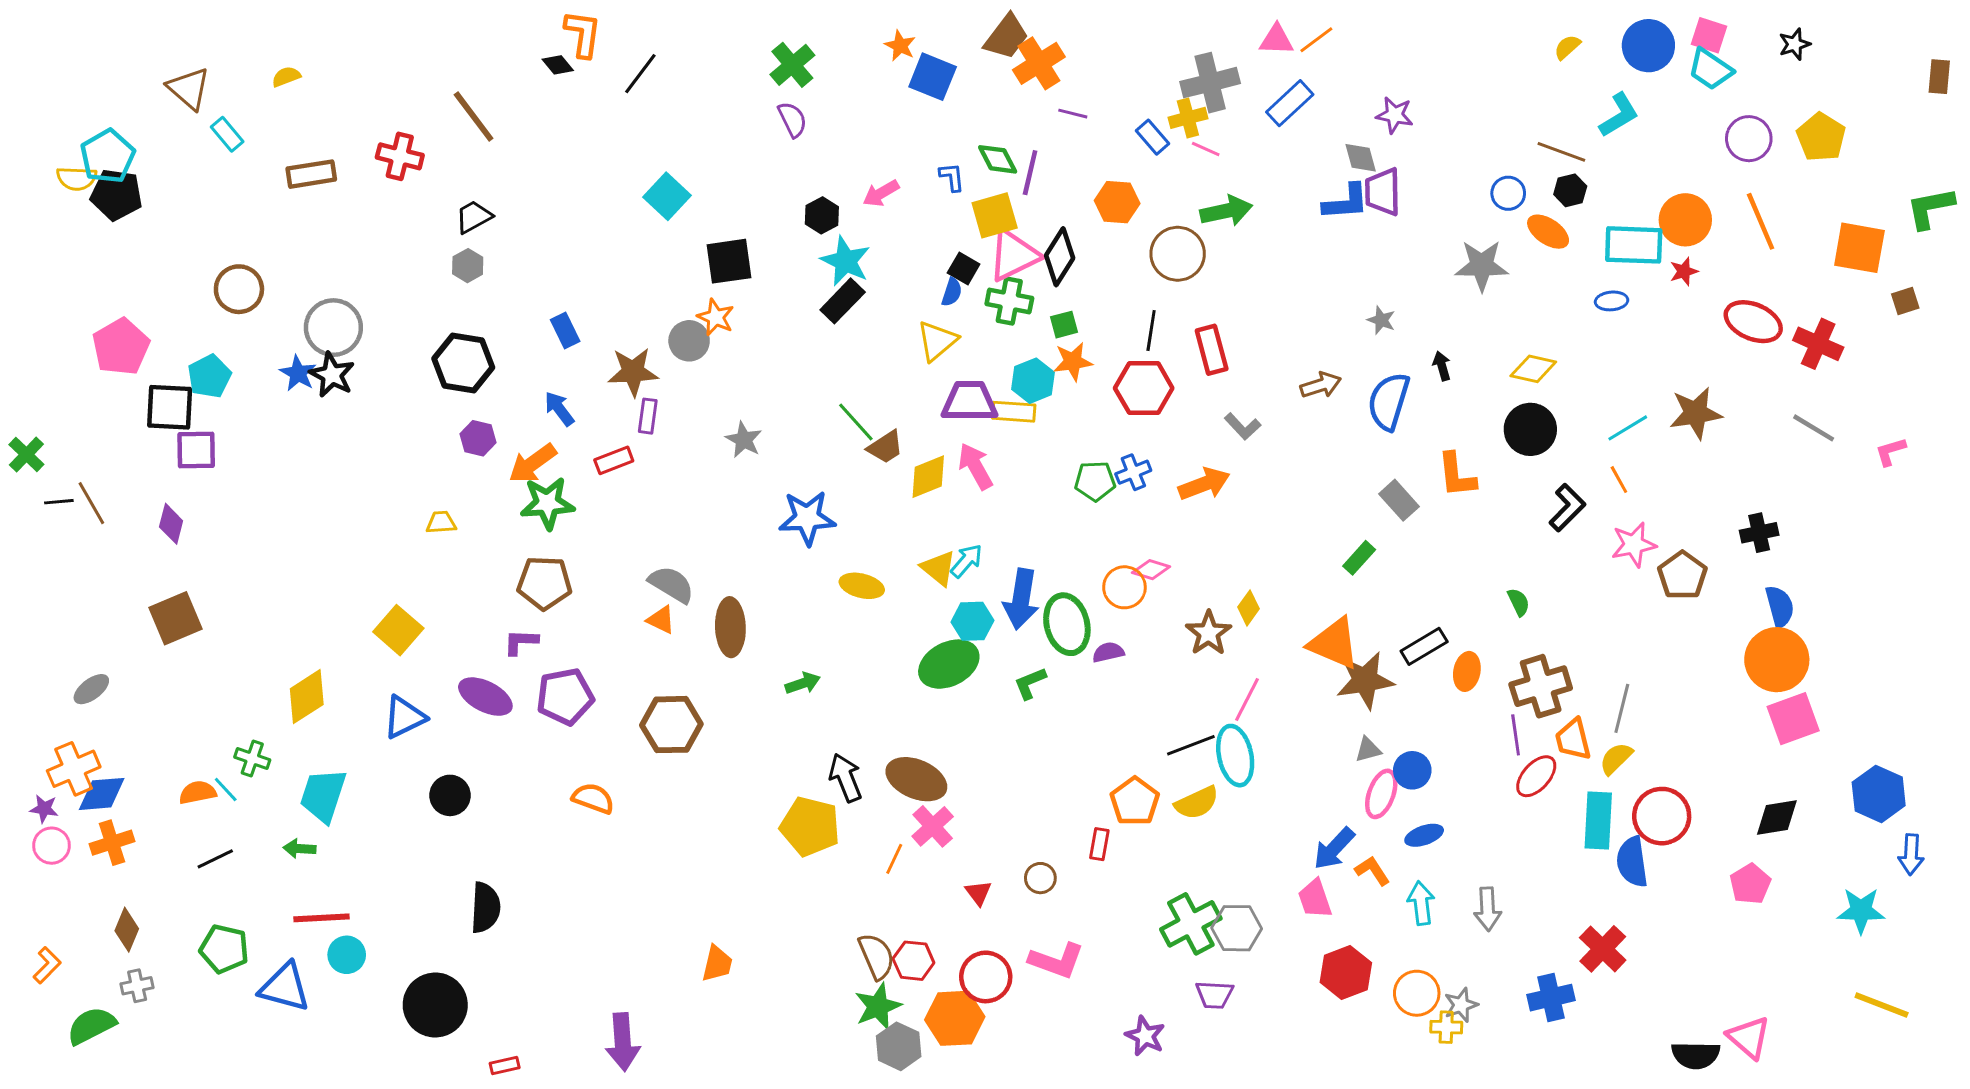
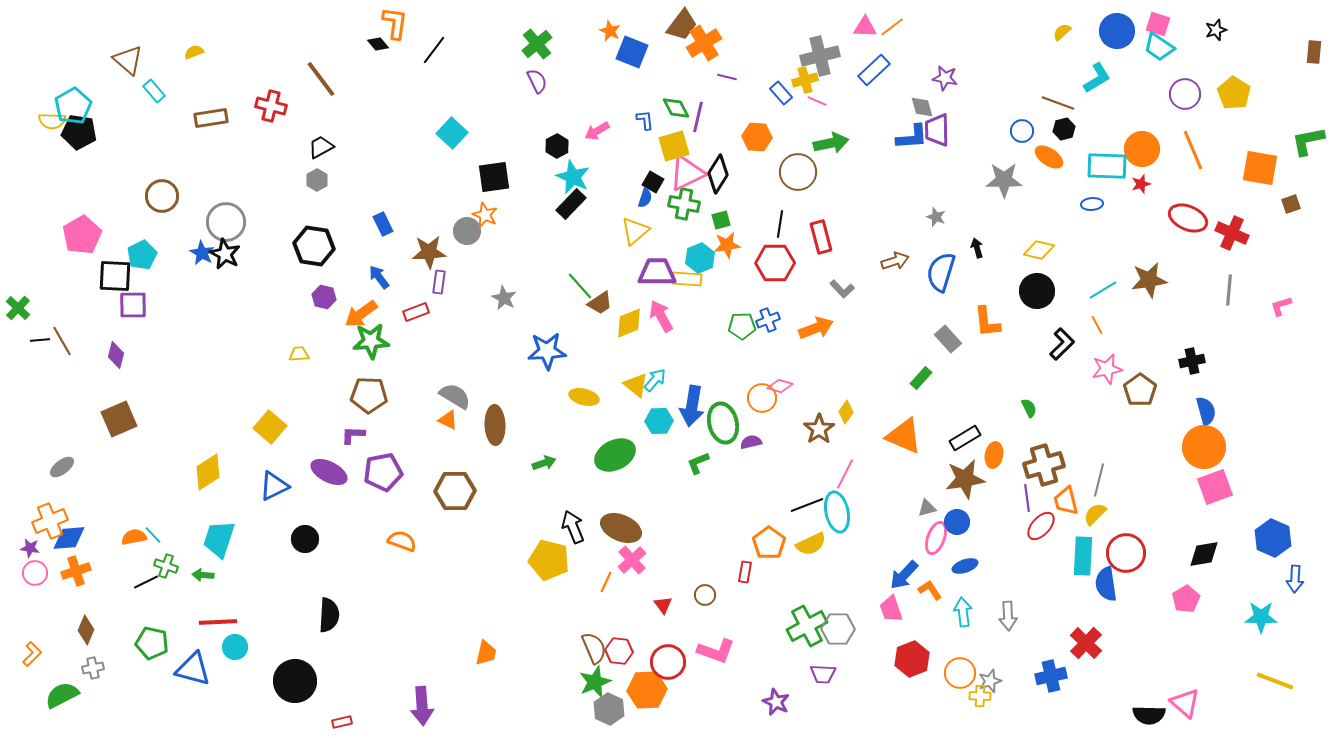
gray line: (1814, 428) -> (1229, 290), turned 64
green ellipse: (949, 664) -> (615, 455), moved
brown star: (1365, 680) -> (965, 479), moved
green cross: (252, 759) -> (166, 566), moved

